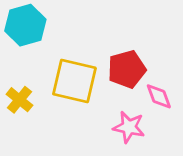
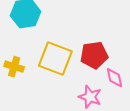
yellow cross: (20, 100) -> (14, 67), turned -30

